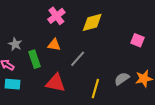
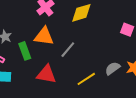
orange triangle: (54, 45) -> (44, 36), size x1.5
yellow line: (95, 89) -> (86, 79), turned 42

